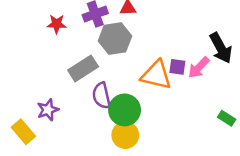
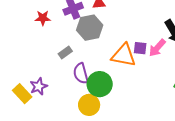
gray rectangle: (83, 68) -> (65, 52), size x0.6
yellow rectangle: (23, 132) -> (22, 94), moved
yellow circle: (125, 135) -> (89, 105), moved

